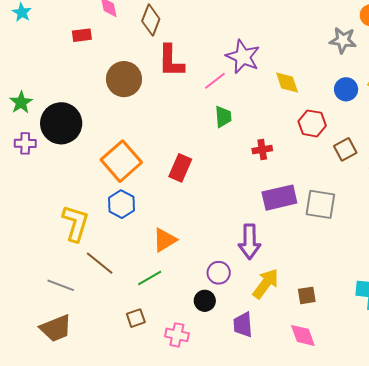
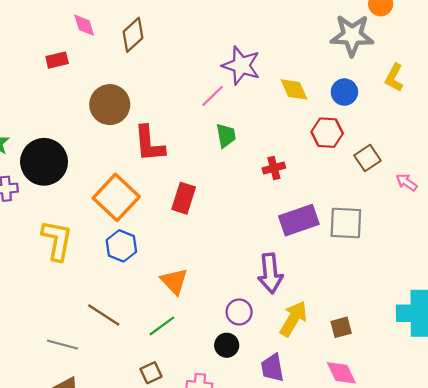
brown diamond: (151, 20) -> (133, 35), turned 32
gray star: (343, 40) -> (352, 35), size x1.4
red L-shape: (171, 61) -> (149, 144), moved
blue circle: (346, 89) -> (344, 92), moved
yellow L-shape: (75, 223) -> (57, 240), moved
orange triangle: (165, 240) -> (174, 281), turned -36

